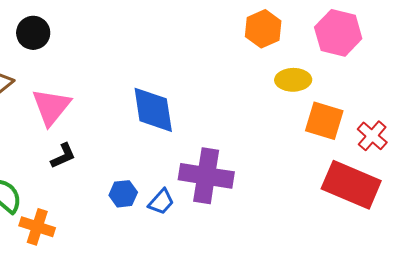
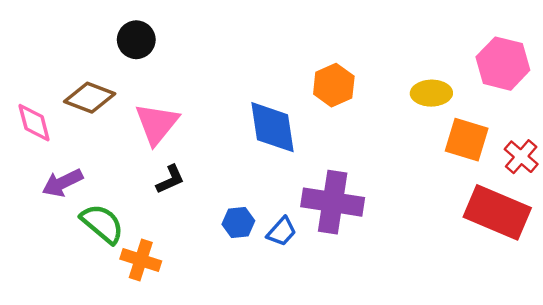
orange hexagon: (263, 29) -> (334, 85), moved
pink hexagon: (338, 33) -> (503, 64), moved

